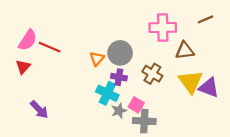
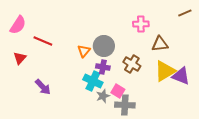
brown line: (205, 19) -> (185, 13), moved
pink cross: (163, 28) -> (141, 24), size x0.7
pink semicircle: (28, 40) -> (18, 25), moved
yellow triangle: (190, 82) -> (165, 71), turned 35
purple arrow: (39, 109) -> (43, 87), moved

